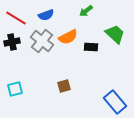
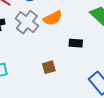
black rectangle: (91, 47) -> (76, 43), moved

